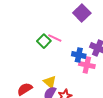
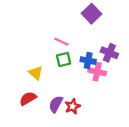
green square: (44, 41) -> (64, 59), moved, turned 32
yellow triangle: (50, 82) -> (36, 73), moved

